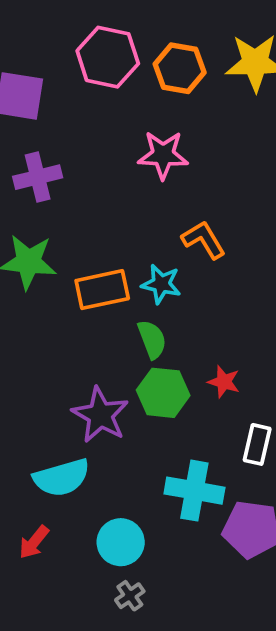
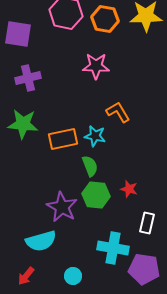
cyan circle: (121, 542) -> (73, 276), size x0.7

